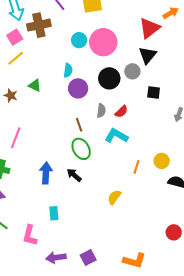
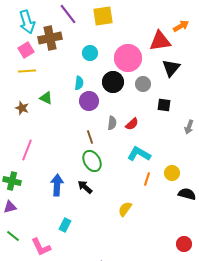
red triangle: (150, 28) -> (160, 41), turned 30
pink circle: (103, 42) -> (128, 58), moved
black triangle: (148, 55) -> (171, 68), moved
yellow line: (16, 58) -> (27, 71), turned 36
black circle: (109, 78) -> (113, 82), moved
cyan L-shape: (116, 136) -> (139, 154), moved
cyan rectangle: (54, 213) -> (65, 225), turned 32
pink L-shape: (30, 235) -> (41, 247), turned -40

